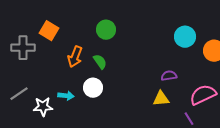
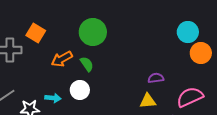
green circle: (106, 30) -> (93, 32), size x1.4
cyan circle: (185, 37) -> (188, 32), moved
orange arrow: (75, 57) -> (62, 59), turned 40

